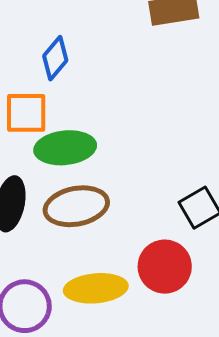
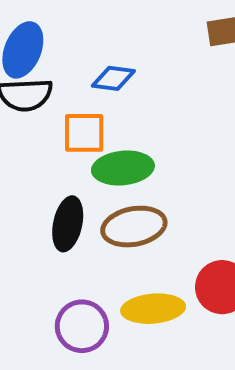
blue diamond: (55, 58) -> (113, 78), turned 57

